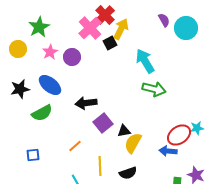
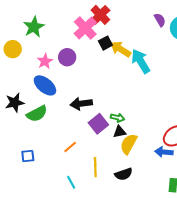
yellow arrow: (121, 29) -> (121, 49), moved, turned -85
pink star: (50, 52) -> (45, 61), moved
black star: (20, 89) -> (15, 103), moved
green arrow: (154, 89) -> (118, 118), moved, size x0.6

